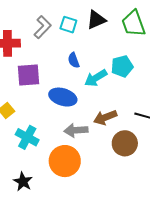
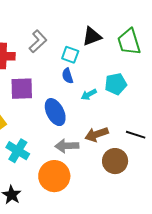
cyan square: (68, 25) -> (70, 55), moved
cyan arrow: (96, 78) -> (89, 94), size x0.7
blue ellipse: (63, 97) -> (55, 112), turned 44

